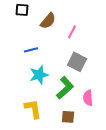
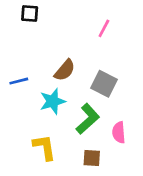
brown semicircle: (48, 21) -> (65, 70), moved
pink line: (72, 32) -> (104, 28), moved
blue line: (31, 50) -> (19, 81), moved

